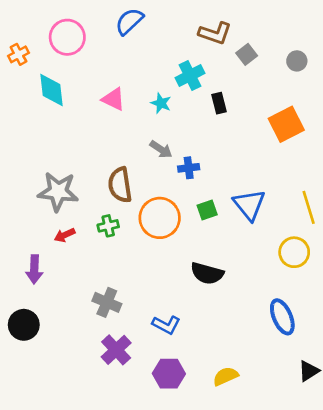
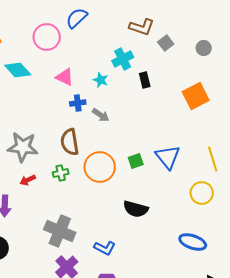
pink circle: (67, 37) -> (47, 37), moved
cyan diamond: (51, 90) -> (18, 70), turned -36
blue cross: (189, 168) -> (78, 103), moved
gray cross: (107, 302) -> (60, 231), size x1.4
blue ellipse: (282, 317) -> (193, 242), turned -48

